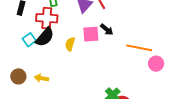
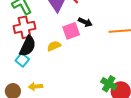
cyan square: (29, 40) -> (22, 60), moved
yellow semicircle: (70, 44) -> (54, 46), turned 64

